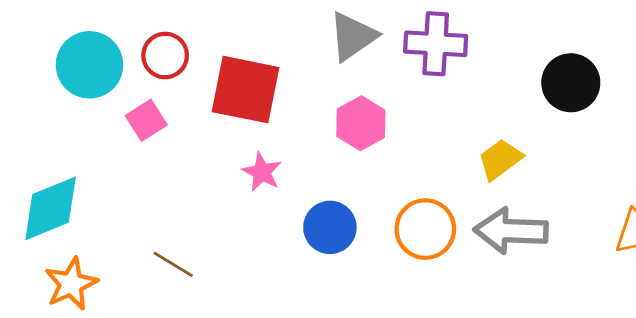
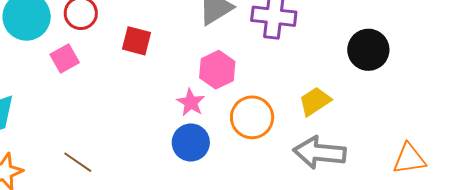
red square: (245, 90) -> (137, 41), size x0.6
pink star: (262, 172) -> (191, 102), moved
orange circle: (425, 229) -> (252, 117), moved

